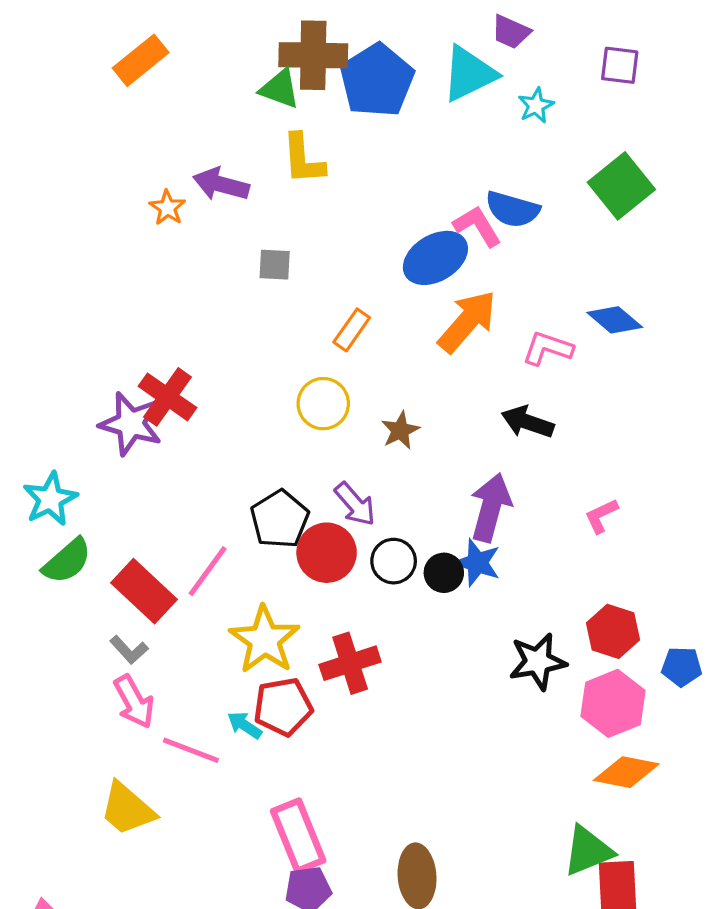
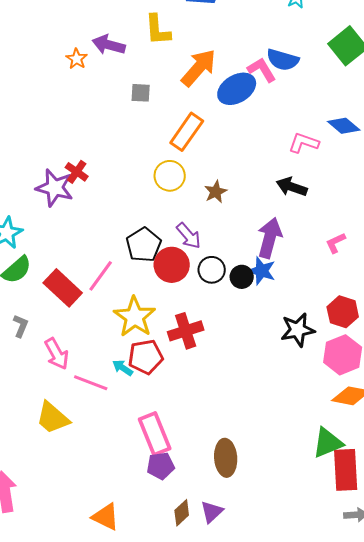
orange arrow: (467, 322) -> (199, 68), moved
orange rectangle: (352, 330) -> (187, 132), size x1.5
red cross: (167, 397) -> (77, 172), size x0.7
gray L-shape: (129, 650) -> (21, 326), moved, turned -115

